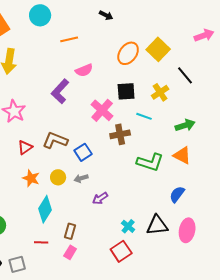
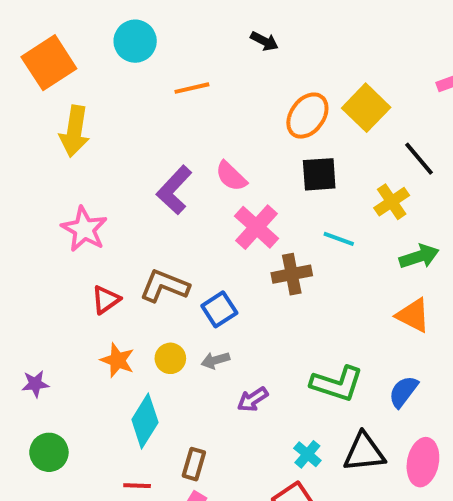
pink semicircle: (84, 70) -> (231, 176), moved, turned 66
black square: (126, 91) -> (319, 174), moved
yellow cross: (160, 92) -> (392, 202), moved
green L-shape: (150, 162) -> (337, 384), moved

